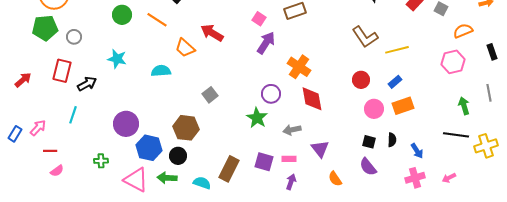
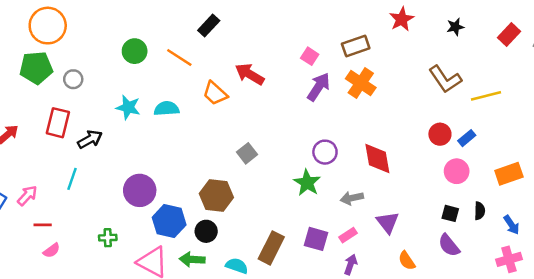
orange cross: (299, 67) -> (361, 83), moved
cyan semicircle: (161, 71) -> (167, 109), moved
blue rectangle: (395, 82) -> (467, 138), moved
orange rectangle: (403, 106) -> (509, 174), moved
pink rectangle: (289, 159) -> (348, 235), turned -32

